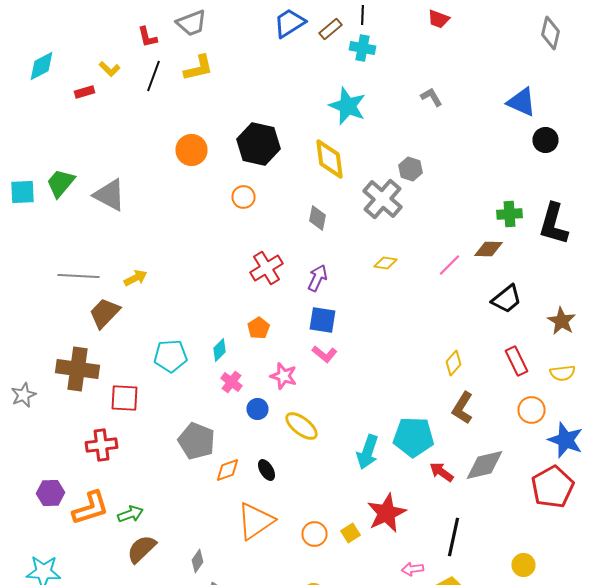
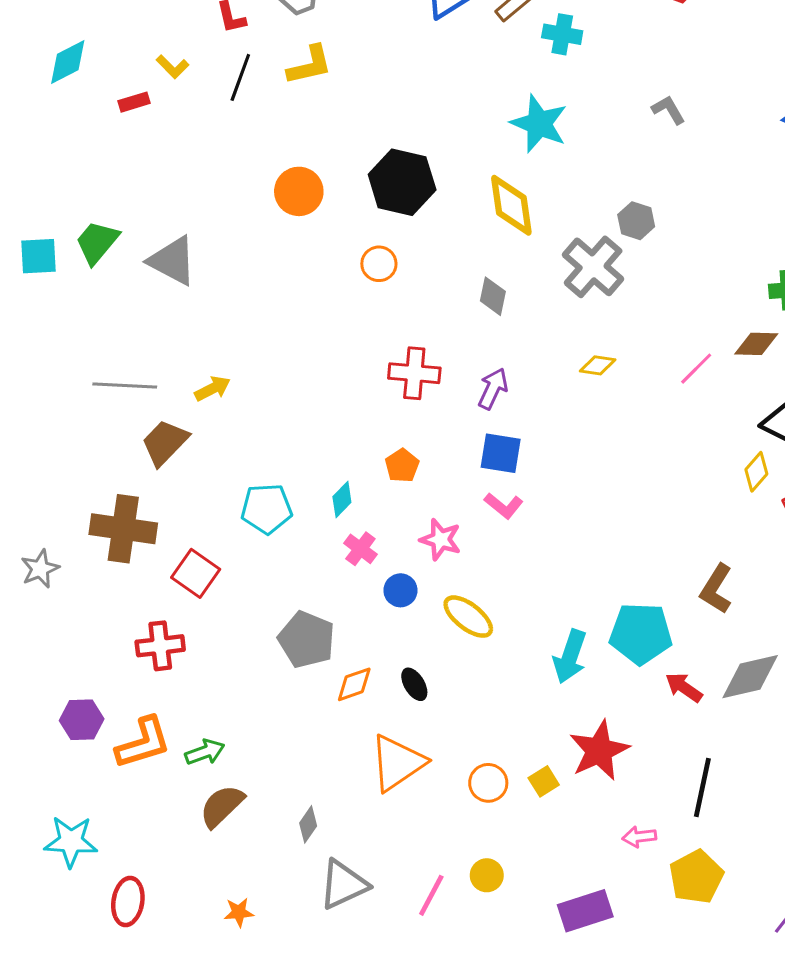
red cross: (266, 268) -> (414, 373), turned 36
yellow diamond: (454, 363) -> (756, 472), moved
red square: (124, 398) -> (196, 573), turned 32

